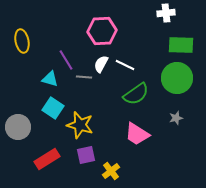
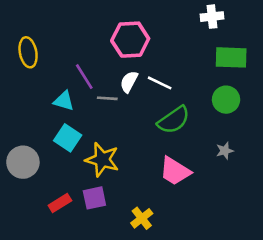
green circle: (177, 78) -> (226, 100), size x0.7
purple square: (86, 155) -> (94, 198), moved
red rectangle: (47, 159) -> (60, 203), size x0.7

